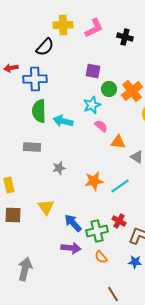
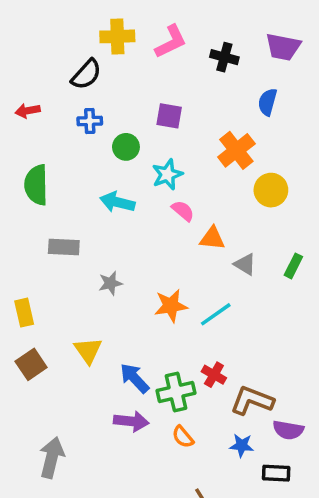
blue cross: (35, 79) -> (90, 121), moved, size x0.6
green circle: (109, 89) -> (126, 147), moved
green semicircle: (39, 111) -> (36, 185), moved
brown square: (13, 215) -> (31, 364), turned -36

